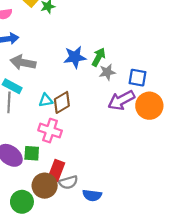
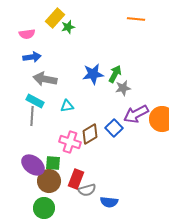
blue square: (137, 78) -> (114, 128), moved, turned 36
cyan triangle: (46, 100) -> (67, 106), moved
brown diamond: (62, 102) -> (90, 134), moved
brown circle: (45, 186) -> (49, 181), moved

